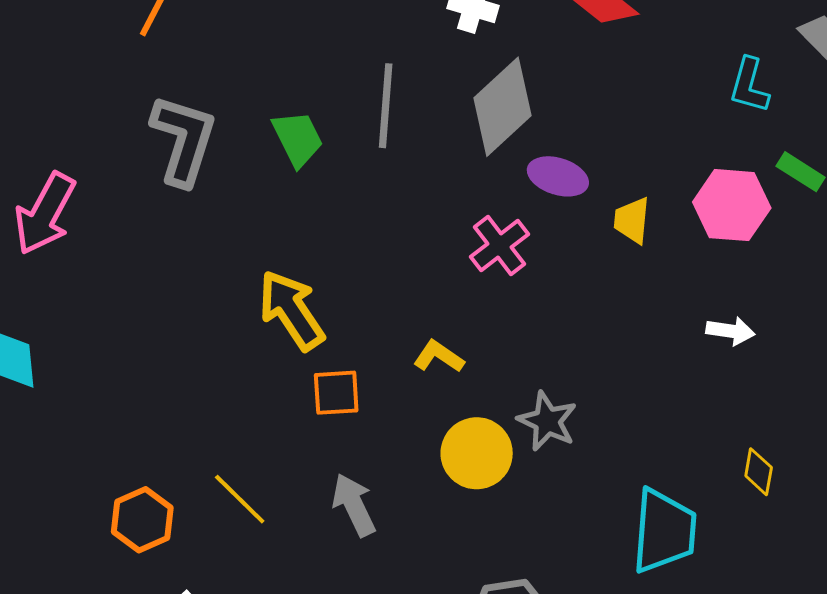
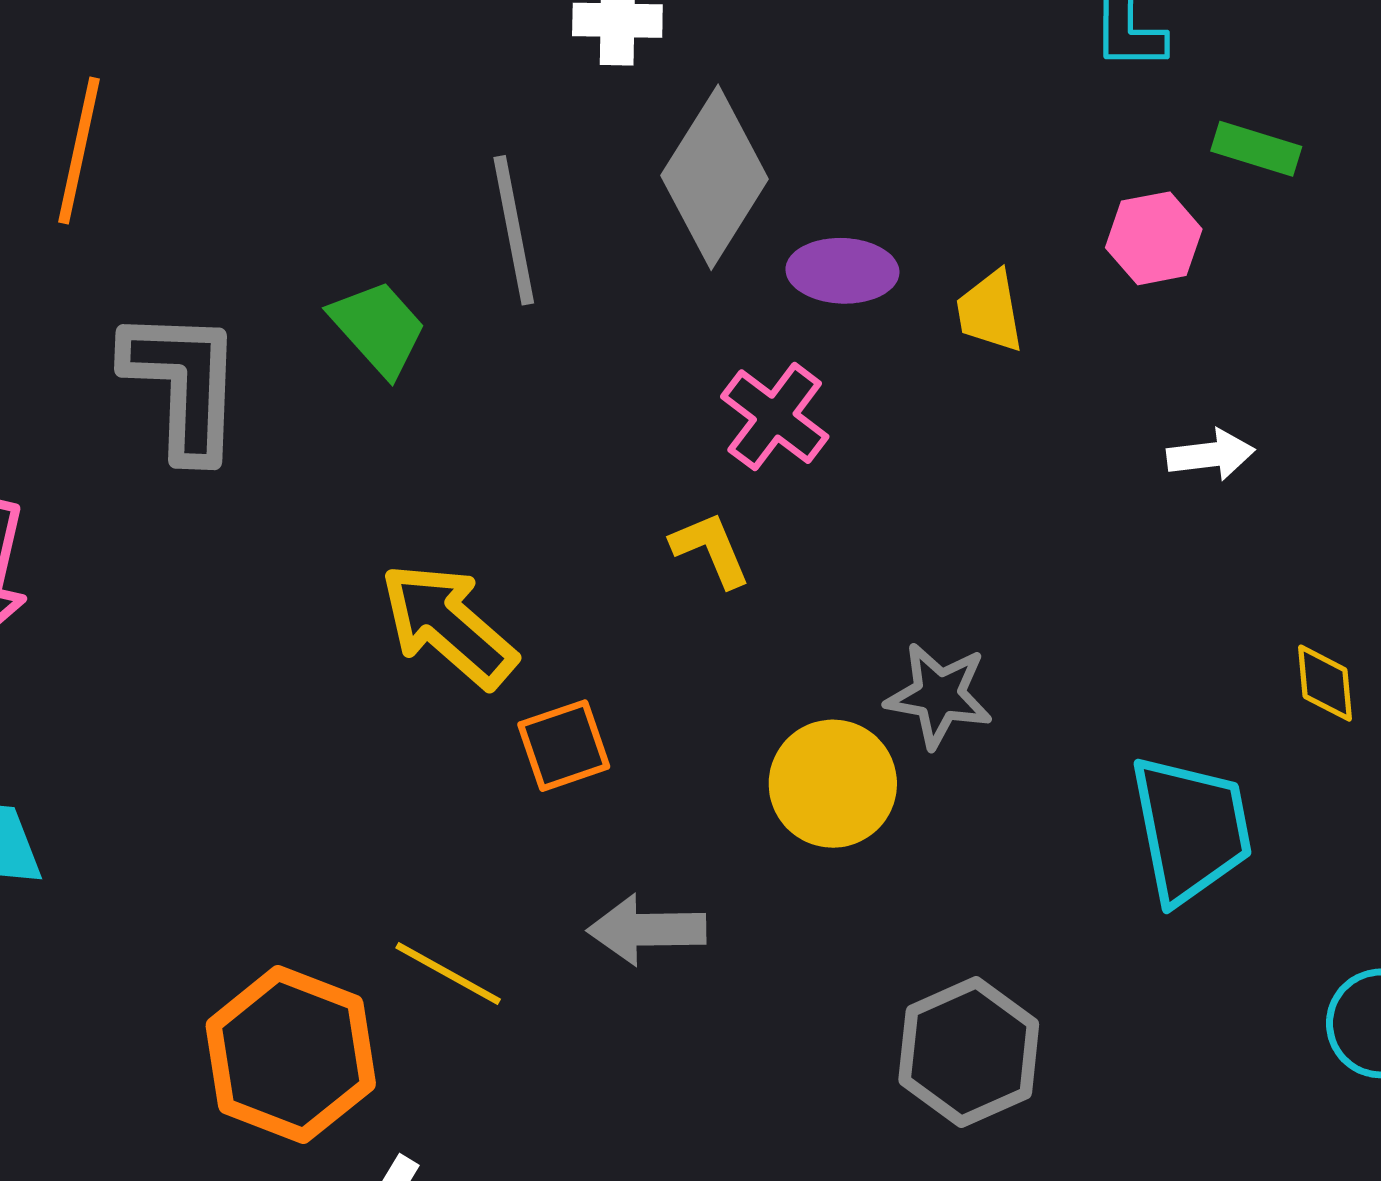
pink hexagon: (732, 205) -> (1154, 238), size x0.7
yellow L-shape: (439, 357) -> (711, 549), moved, turned 48
gray arrow: (354, 505) -> (647, 930), turned -50
orange hexagon: (142, 520) -> (291, 1055), size x1.5

